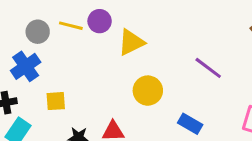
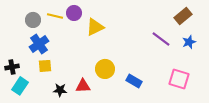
blue cross: (26, 66) -> (39, 44), moved
purple line: (208, 68) -> (161, 39), moved
yellow circle: (148, 91) -> (105, 69), moved

